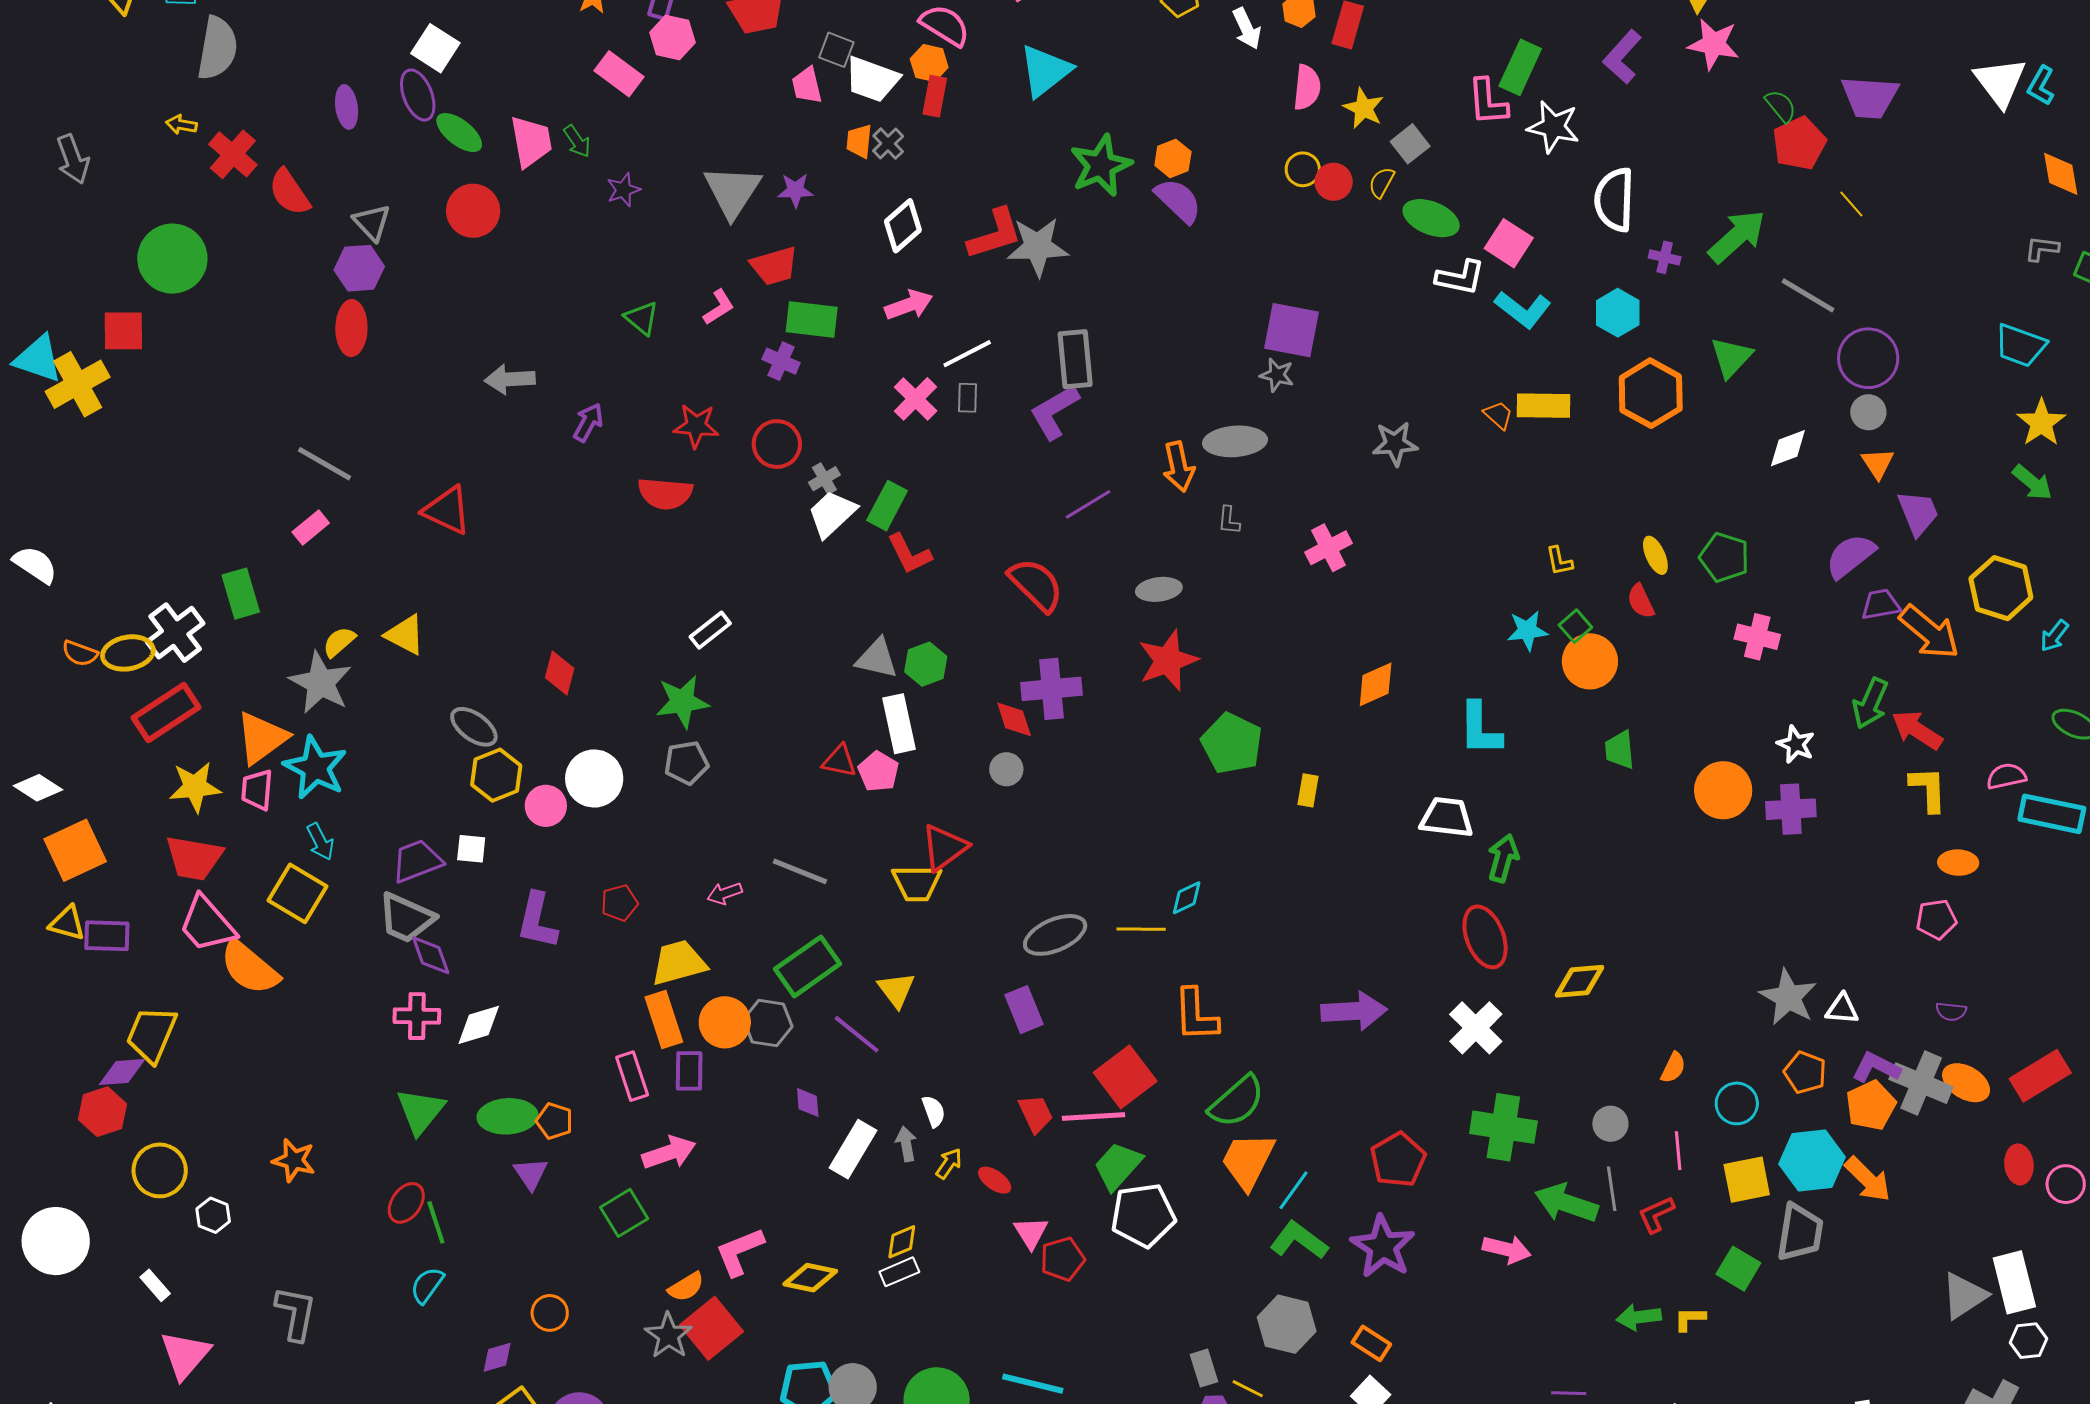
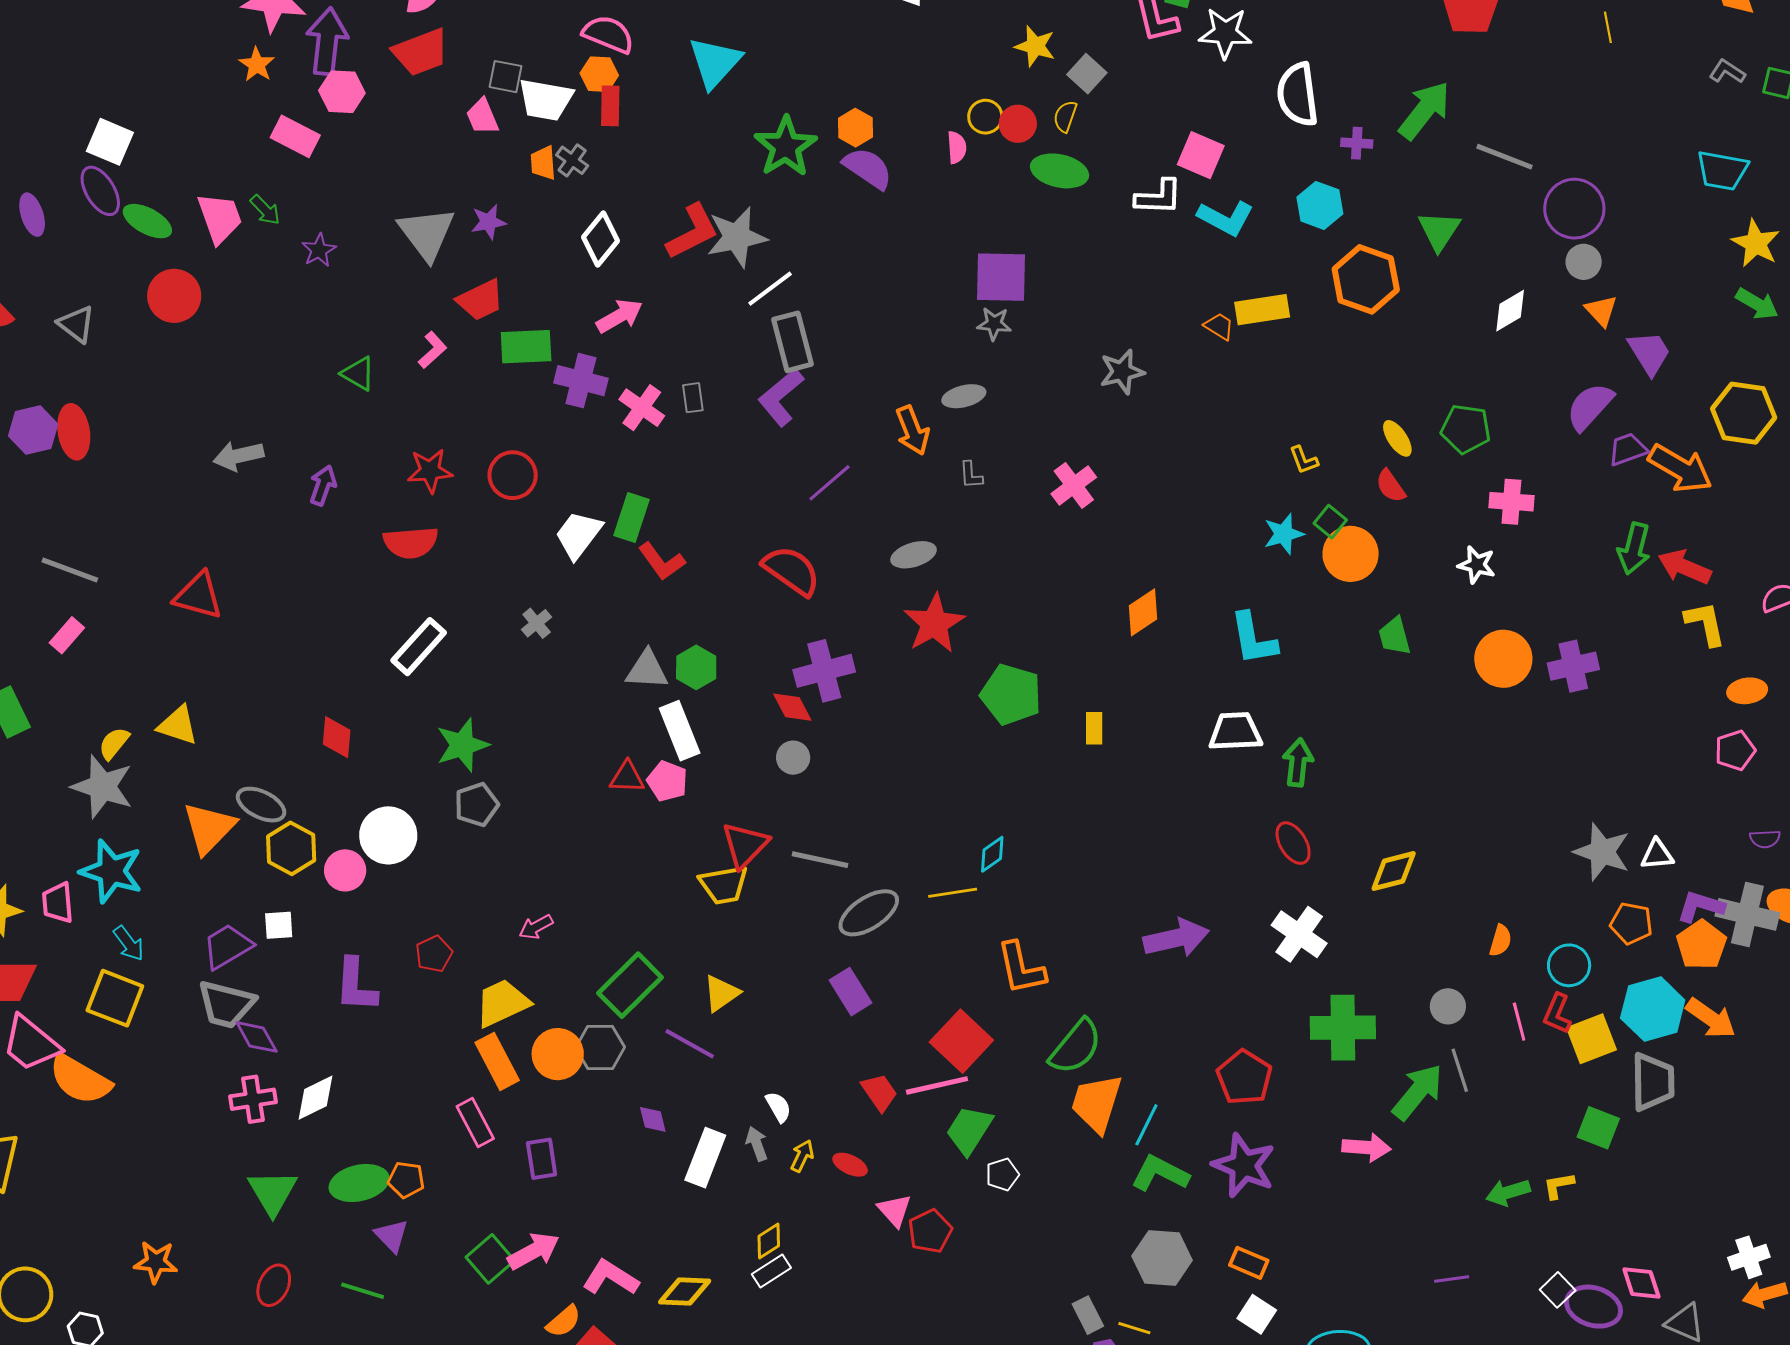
pink semicircle: (1307, 87) -> (957, 147), moved, size x0.7
yellow line: (1851, 204) -> (1608, 27), moved, turned 40
green ellipse: (1431, 218) -> (1059, 171), moved
gray L-shape: (2042, 249) -> (1727, 72), turned 36
purple hexagon: (359, 268) -> (33, 430), moved
white line: (967, 354) -> (770, 289), moved
purple cross: (781, 361) -> (581, 381), moved, size x1.4
gray ellipse: (1235, 441) -> (964, 396), size x0.7
gray cross: (824, 479) -> (537, 623), moved
white rectangle: (710, 630) -> (419, 647), moved, size x1.4
orange triangle: (262, 738) -> (209, 828), moved
white star: (1796, 744) -> (1477, 565), moved
gray line: (800, 871) -> (820, 860), moved
red ellipse: (1485, 937) -> (1293, 843), size x0.7
yellow triangle: (896, 990) -> (721, 993), turned 42
purple rectangle: (689, 1071) -> (542, 1159), moved
pink arrow: (669, 1153) -> (534, 1251), moved
green arrow: (1566, 1203) -> (1418, 1092), turned 120
red L-shape: (1656, 1214) -> (1557, 1014), moved, turned -33
white pentagon: (1143, 1215) -> (1002, 1174), size x0.5
green line: (436, 1222) -> (363, 1291), moved, turned -45
pink L-shape: (740, 1252) -> (611, 1278), turned 64

